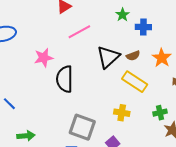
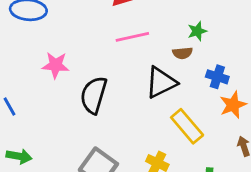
blue cross: (143, 27) -> (217, 77), moved
brown semicircle: (133, 56) -> (183, 53), moved
pink star: (44, 58) -> (56, 65), moved

